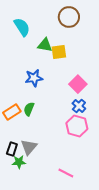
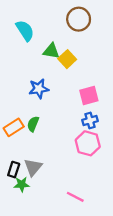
yellow square: (59, 52) -> (67, 59), turned -35
pink square: (78, 84) -> (89, 95), turned 30
blue cross: (79, 106) -> (90, 121), turned 32

